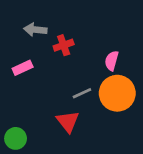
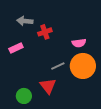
pink semicircle: (112, 61) -> (79, 43), turned -112
green circle: (16, 138) -> (24, 96), moved

